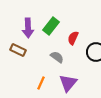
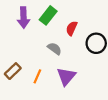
brown rectangle: (18, 50) -> (13, 71), moved, turned -70

